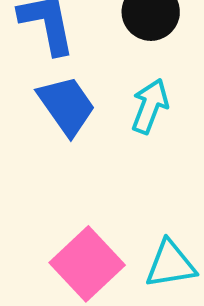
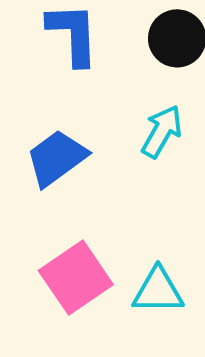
blue trapezoid: (67, 106) -> (57, 158), moved, turned -100

